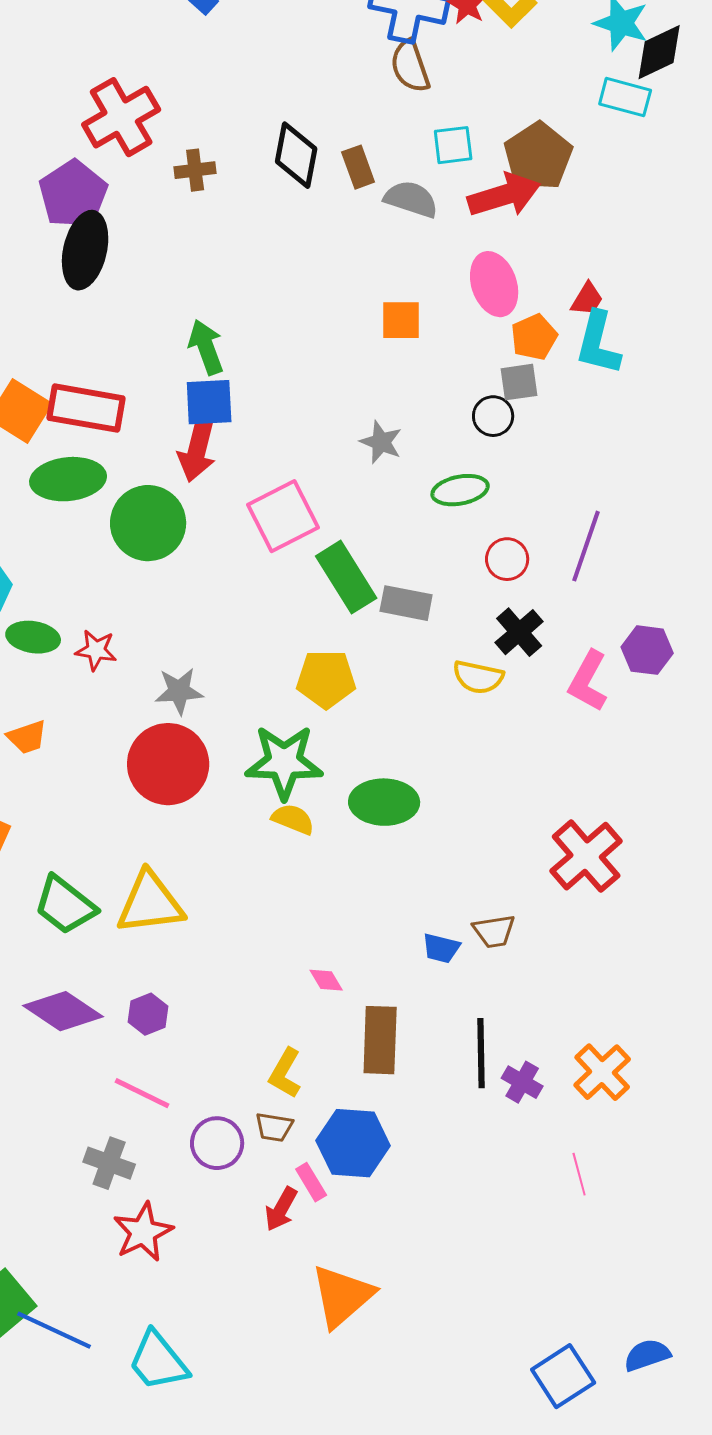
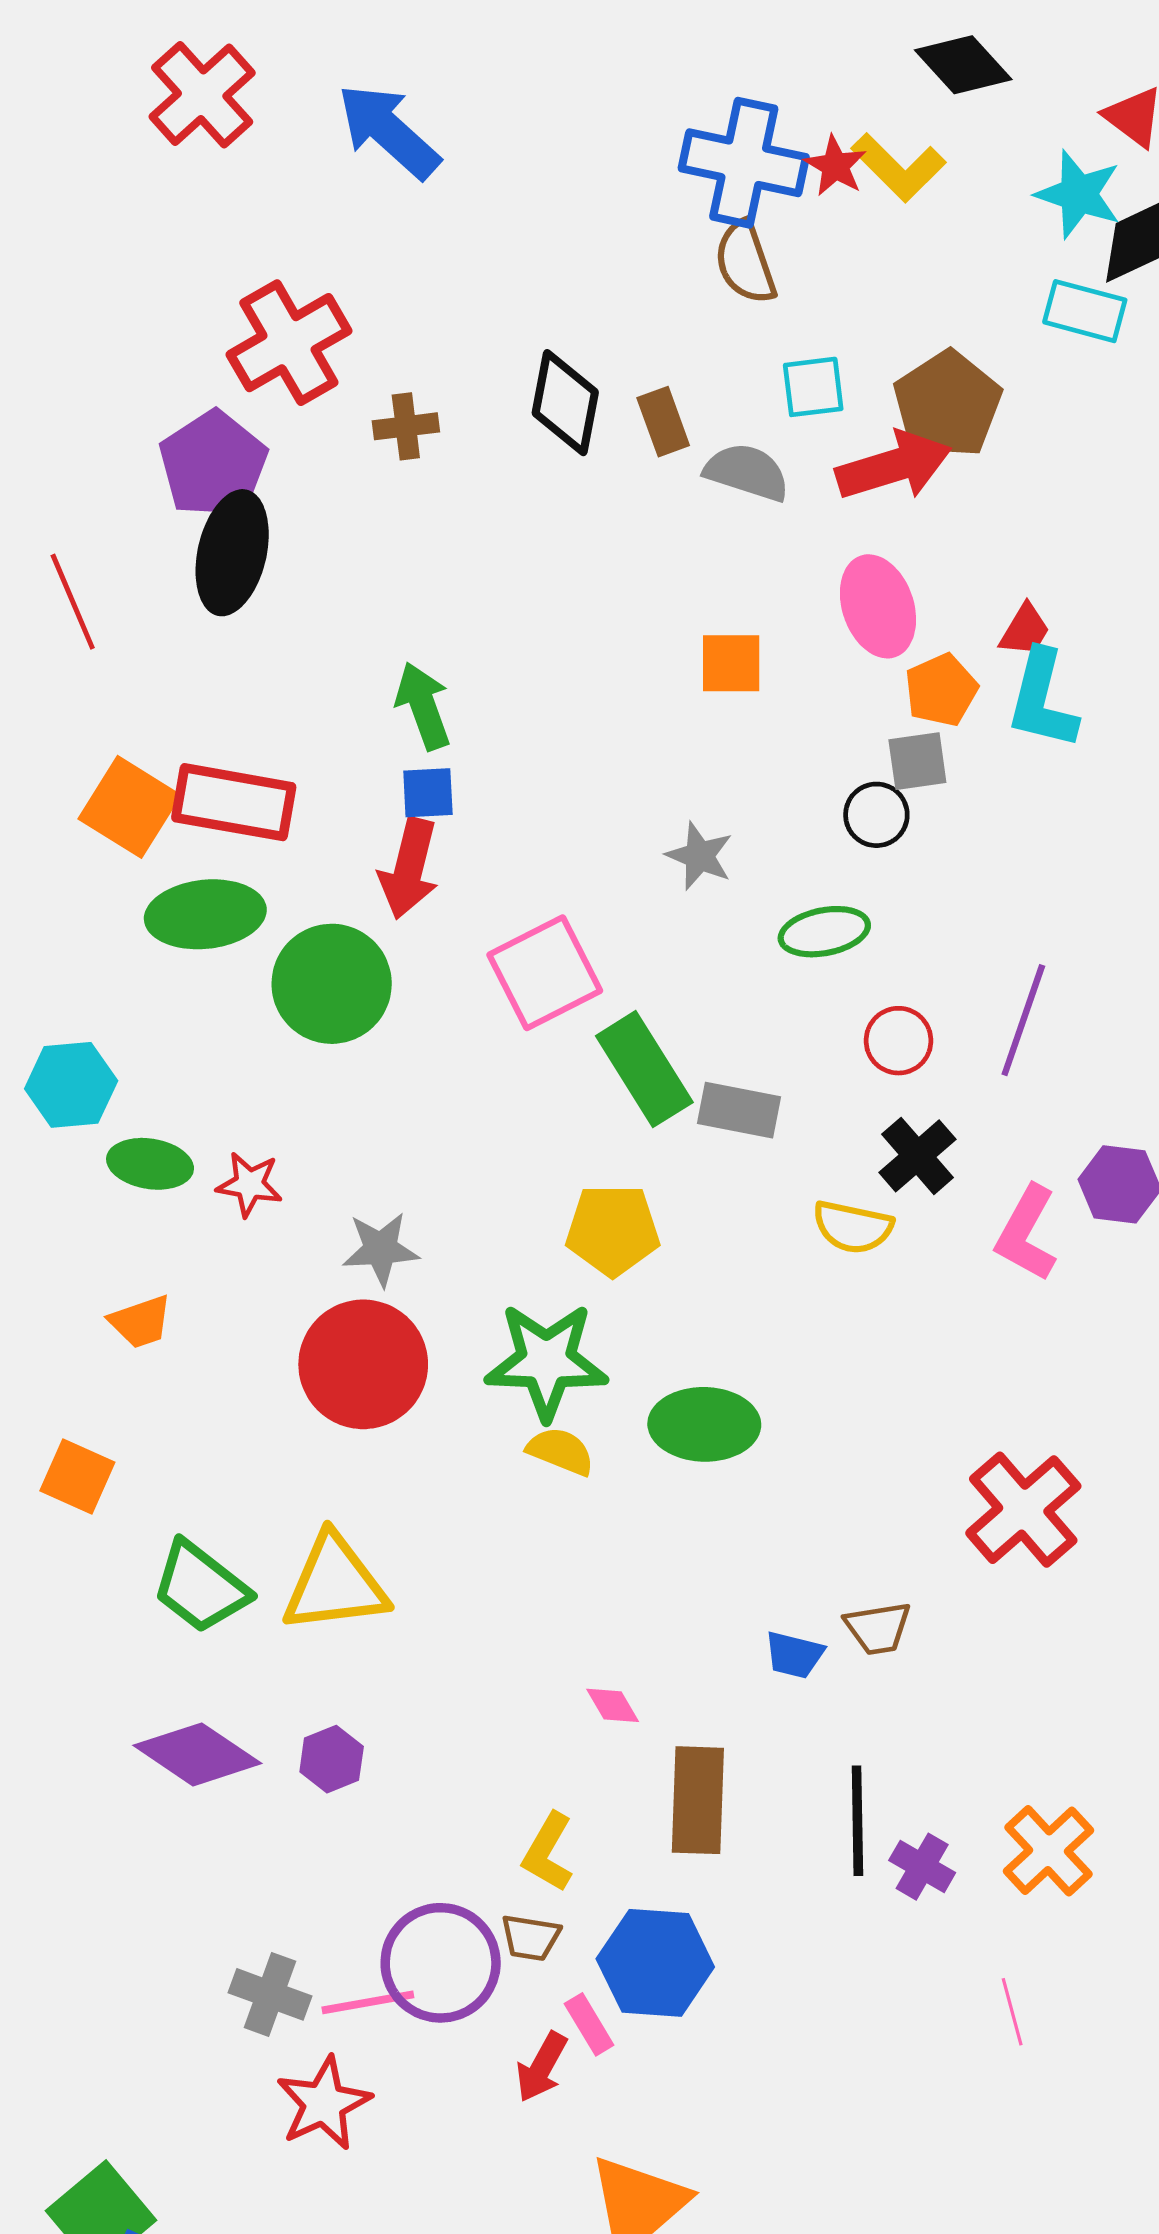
blue square: (209, 402) -> (428, 793), size x0.7
pink line: (142, 1093) -> (368, 2002), moved, turned -36
purple circle: (217, 1143) -> (441, 1963), size x1.4

